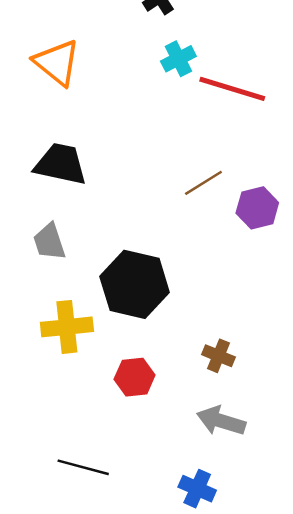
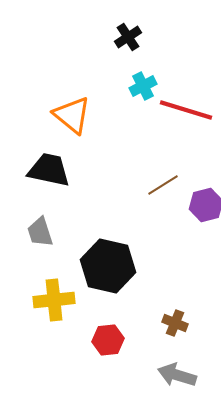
orange triangle: (57, 63) -> (72, 115), moved

